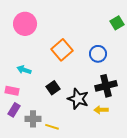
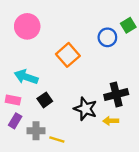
blue circle: (98, 54) -> (107, 37), moved
cyan arrow: (24, 70) -> (26, 77), size x1.5
black square: (53, 88) -> (45, 100), moved

